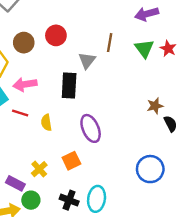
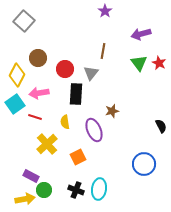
red circle: (56, 35) -> (65, 69), moved
brown line: (110, 43) -> (103, 51), moved
brown star: (155, 106) -> (112, 111), moved
yellow semicircle: (46, 123) -> (65, 122), moved
yellow cross: (39, 169) -> (47, 144), moved, size x1.5

